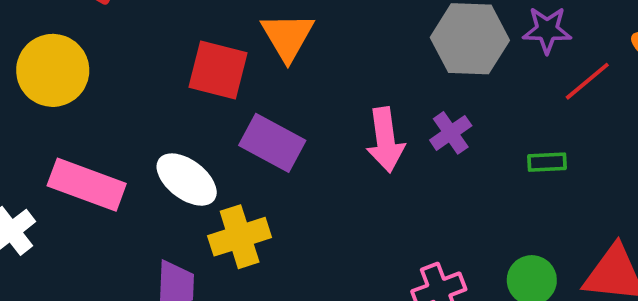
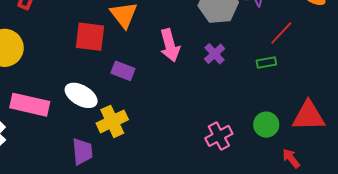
red line: (587, 81) -> (281, 33), moved
pink arrow: (385, 140) -> (170, 45), moved
purple rectangle: (272, 143) -> (123, 71), size x0.7

